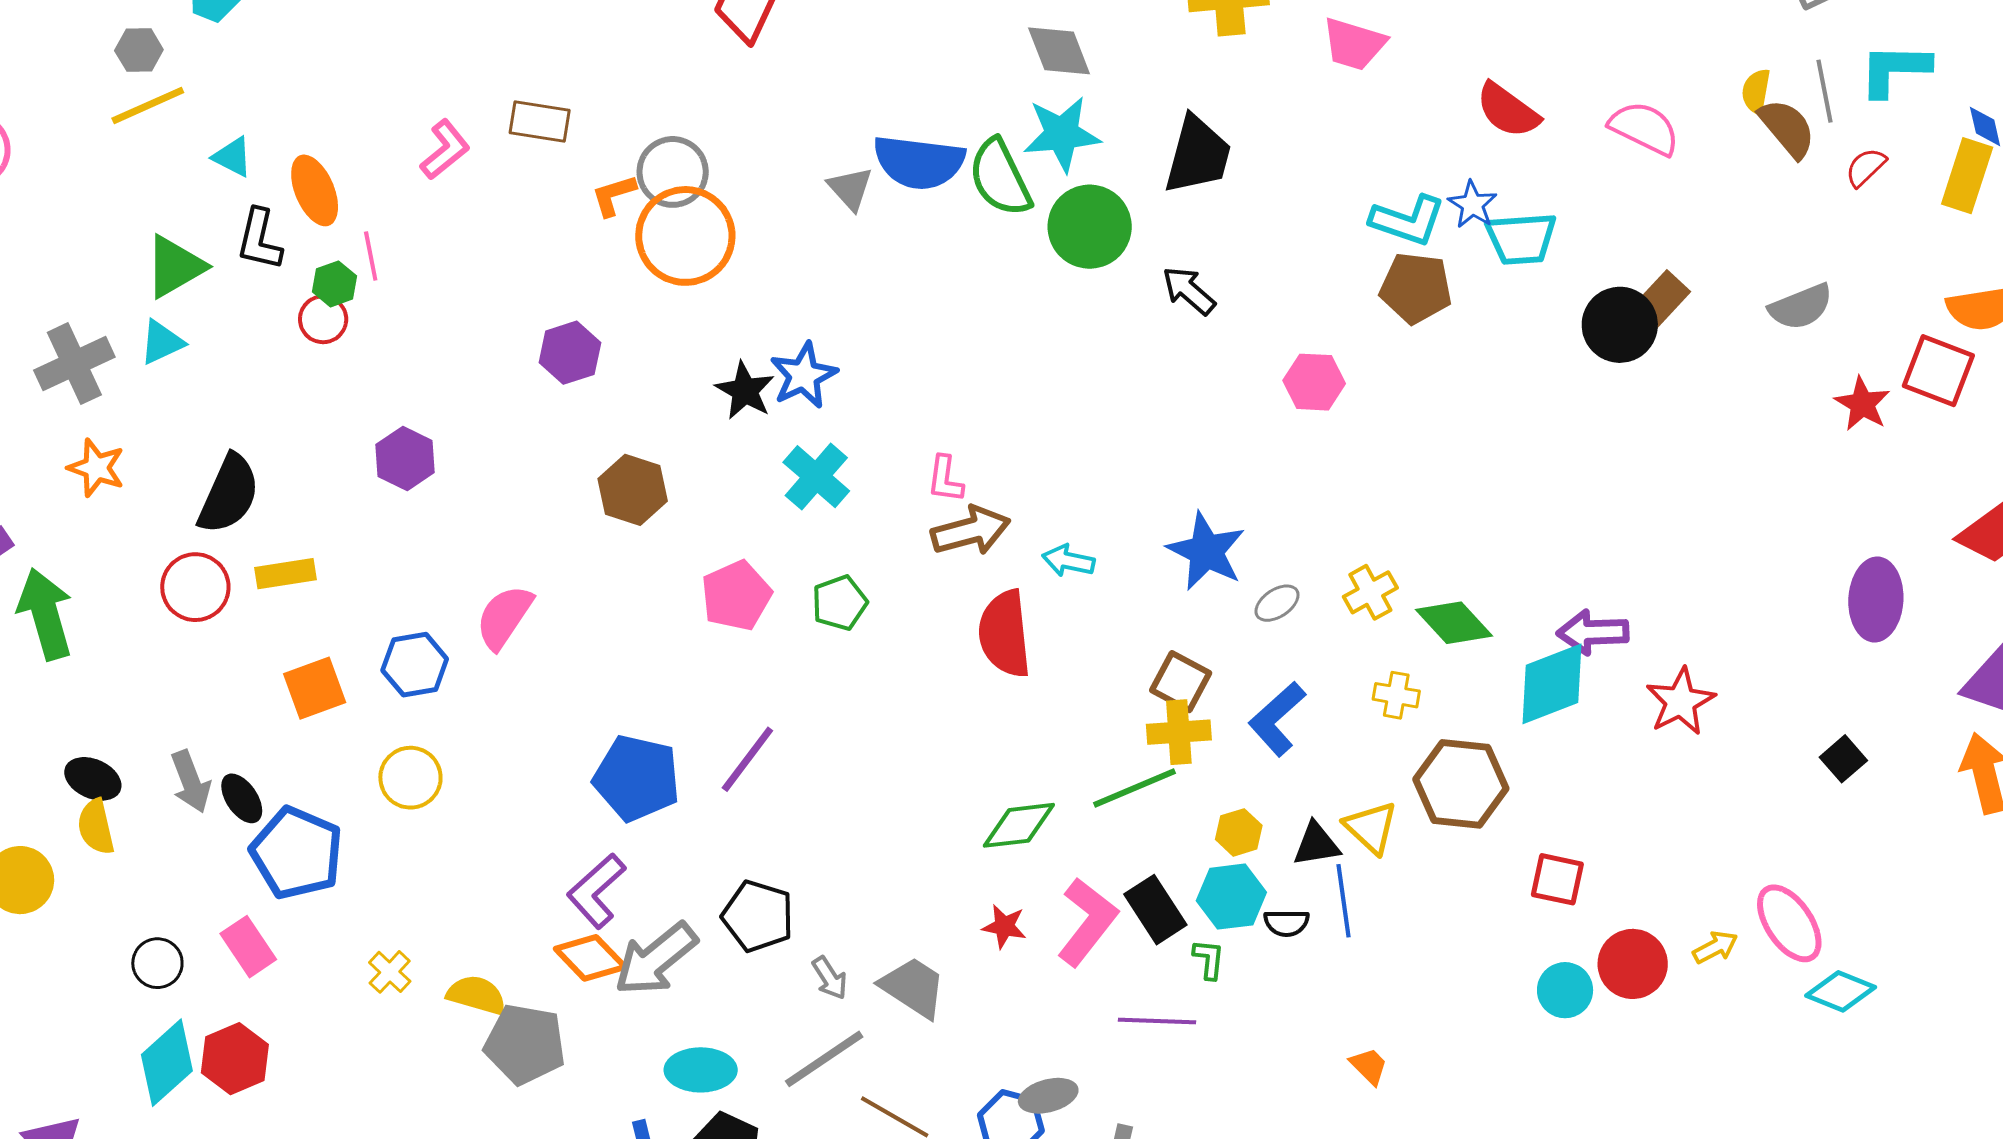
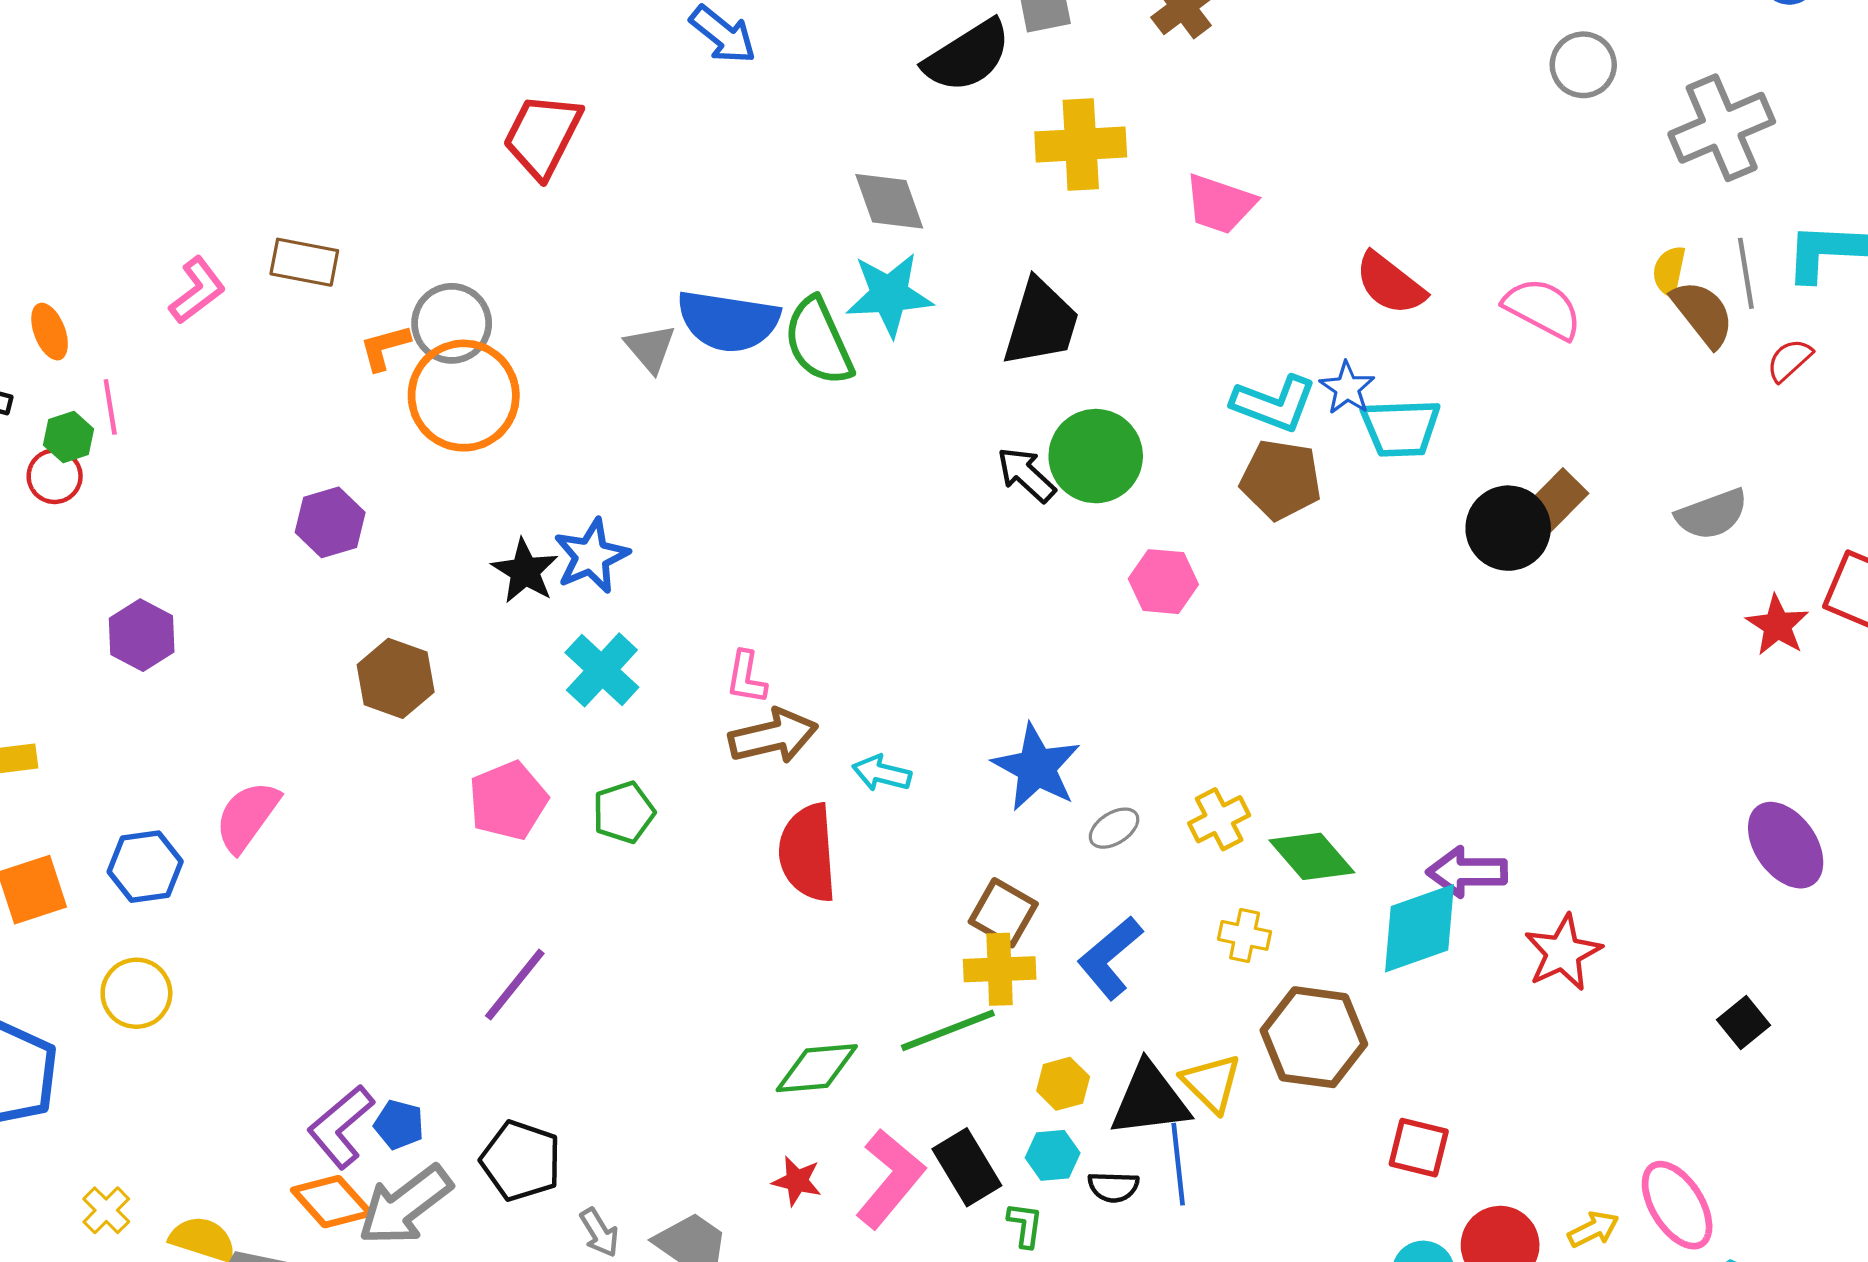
orange ellipse: (315, 190) -> (50, 332), size x0.7
green circle: (1090, 227) -> (1096, 456), moved
purple ellipse: (1876, 600) -> (1786, 845), turned -40
blue pentagon: (637, 778) -> (399, 1125), moved, size x0.5
black triangle: (1316, 844) -> (1150, 1100), size x1.5
cyan hexagon: (1231, 897) -> (1053, 1155), size x0.7

